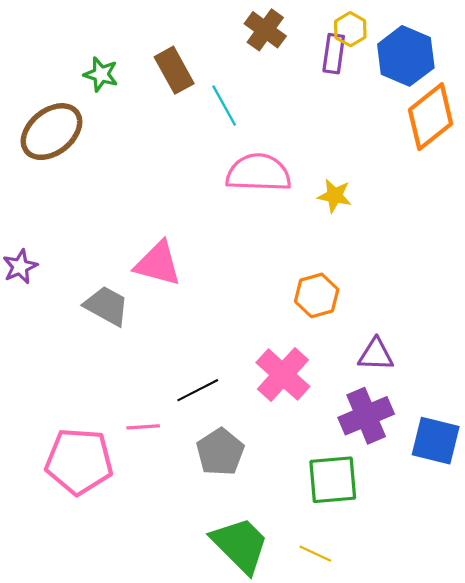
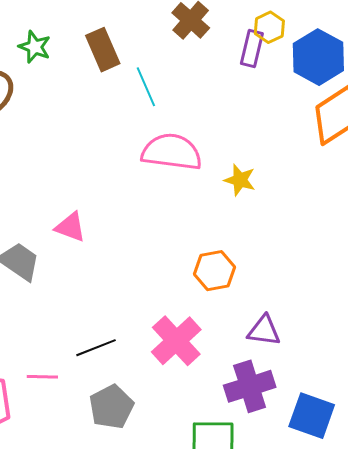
pink triangle: (158, 264) -> (70, 227), size x0.7

